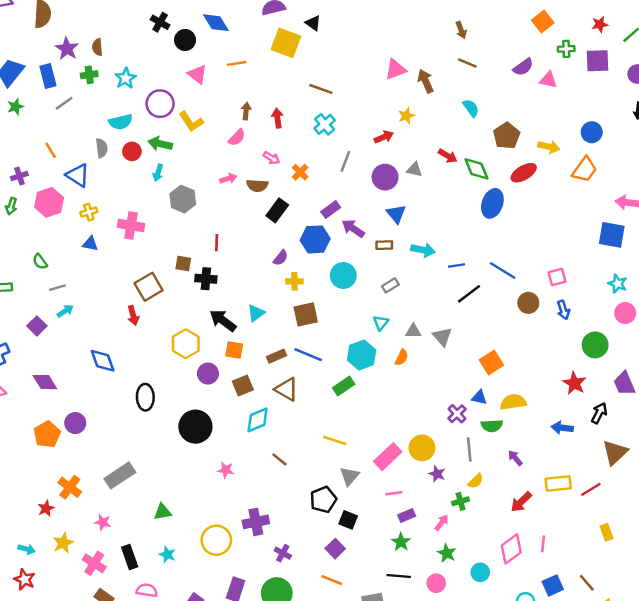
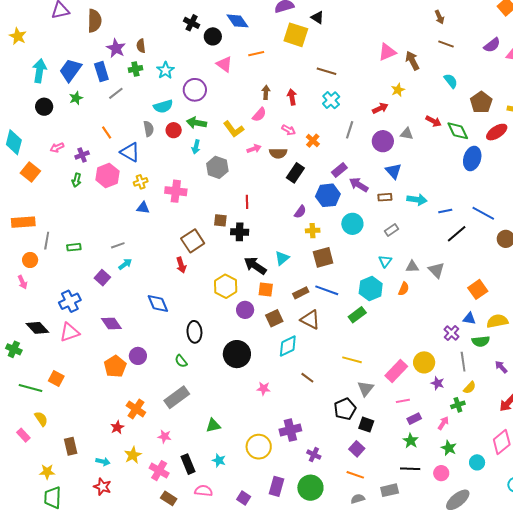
yellow L-shape: (191, 122) -> (234, 129), moved
green semicircle: (40, 262) -> (181, 361), moved

